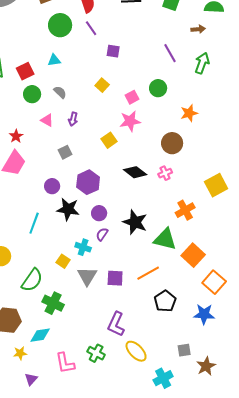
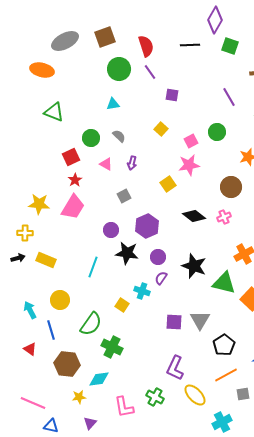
red square: (25, 71) -> (71, 157), moved
orange line: (148, 273) -> (226, 375), moved
gray triangle: (87, 276) -> (200, 320), moved

